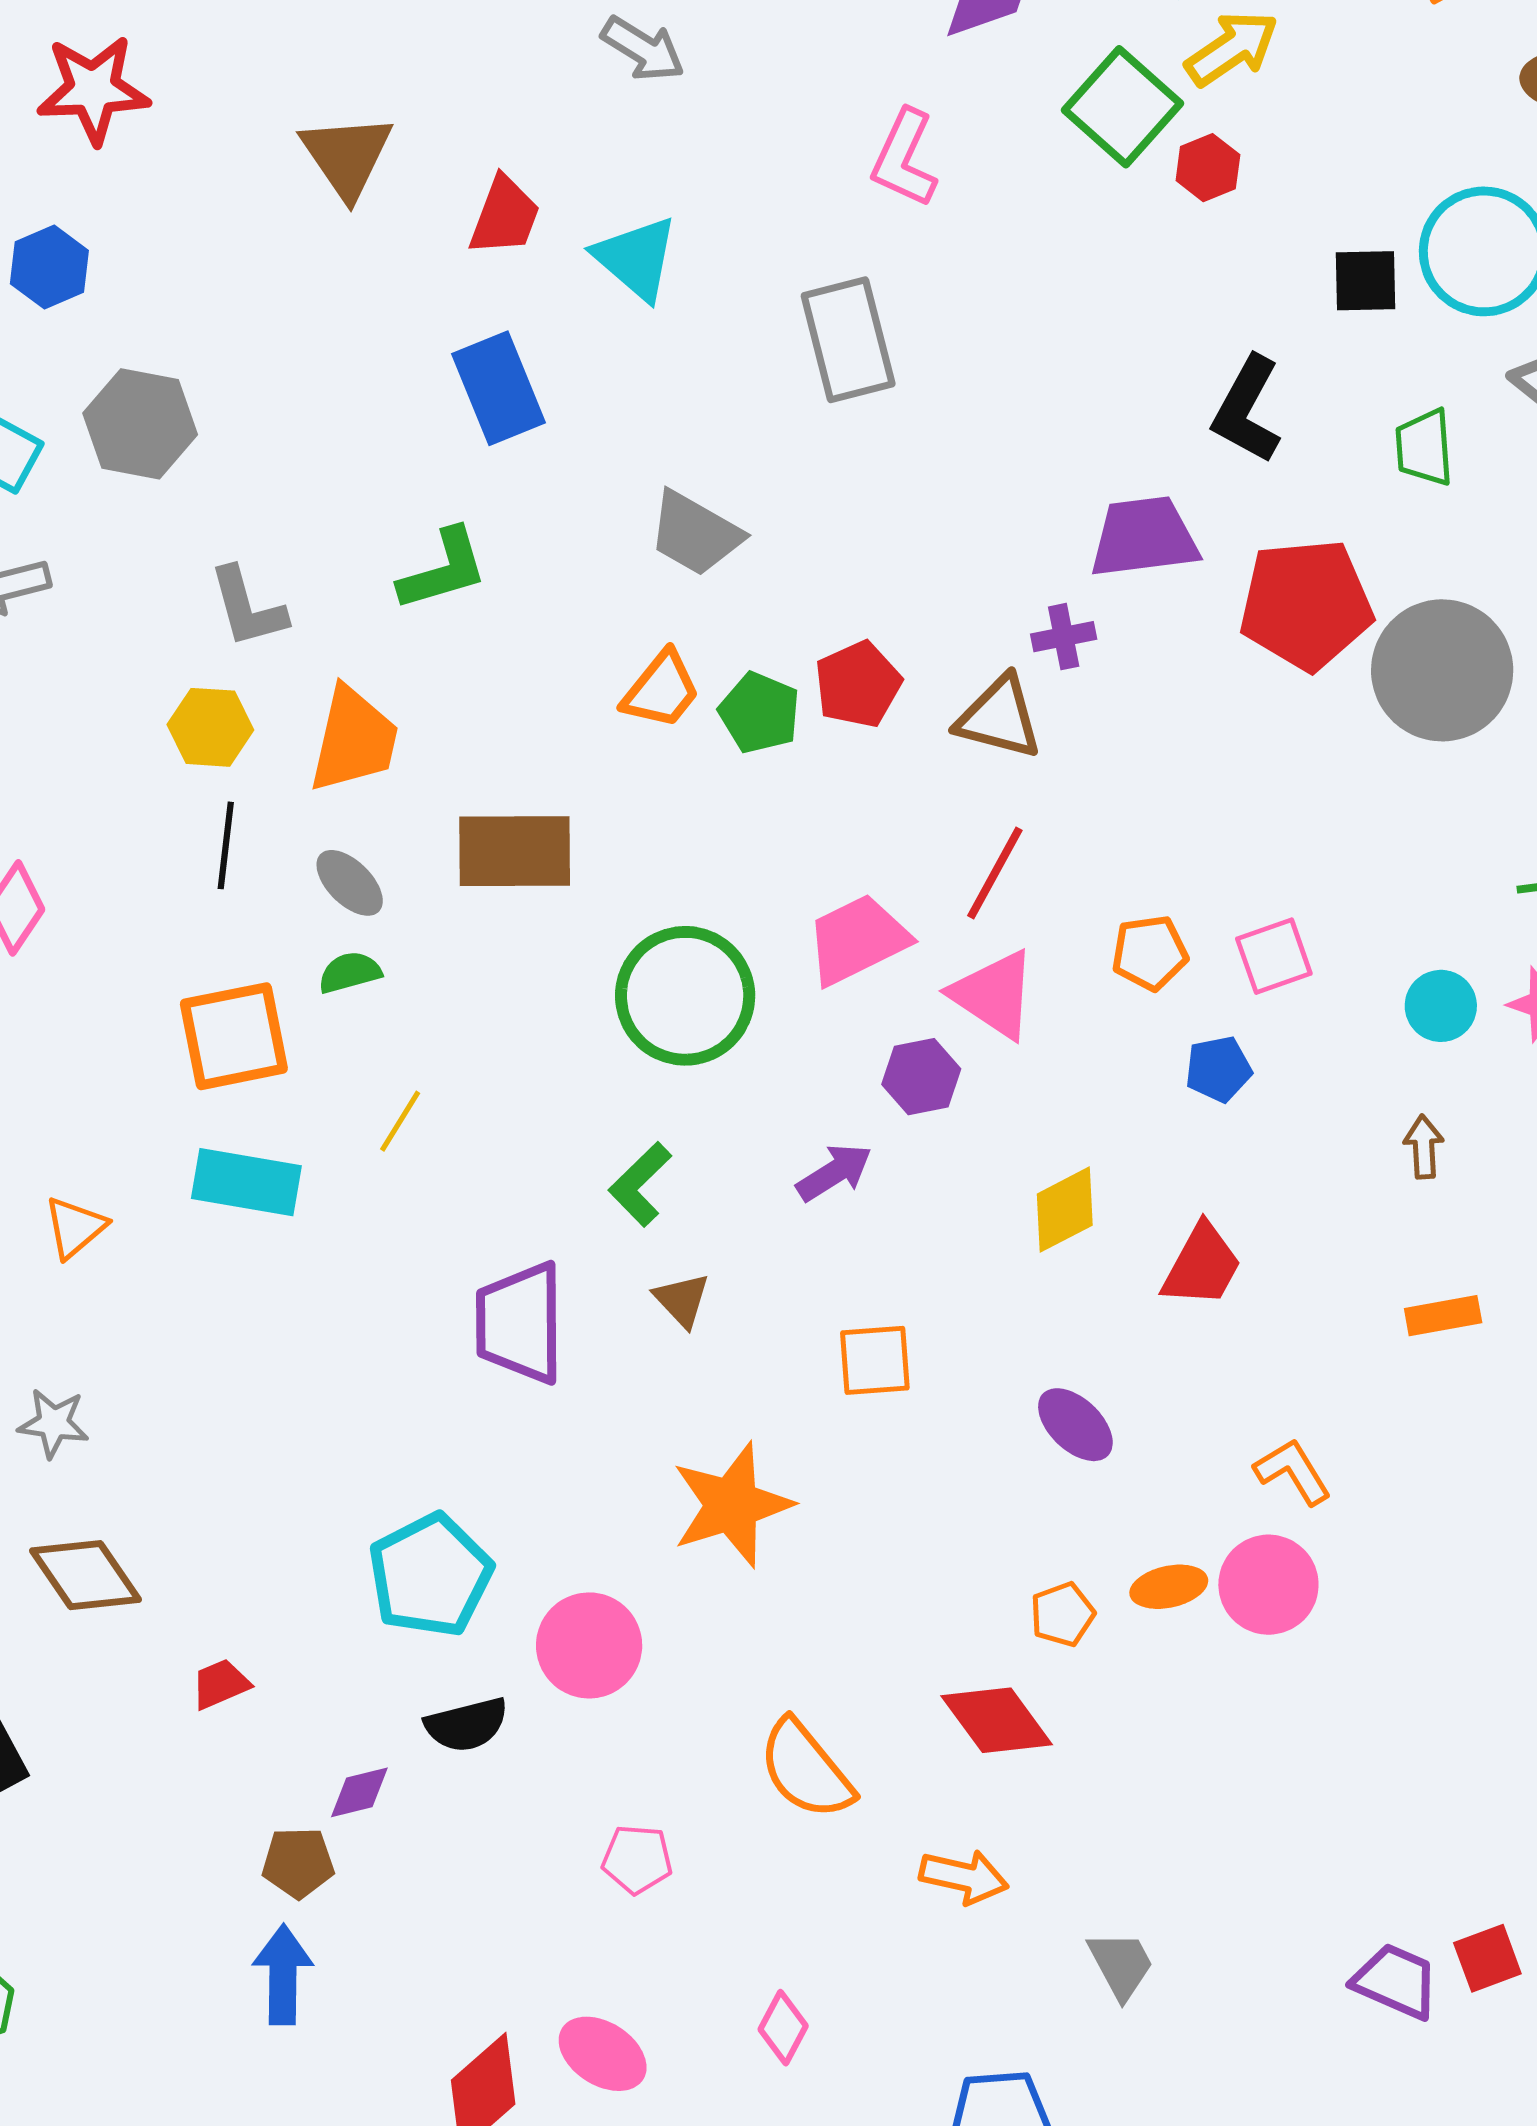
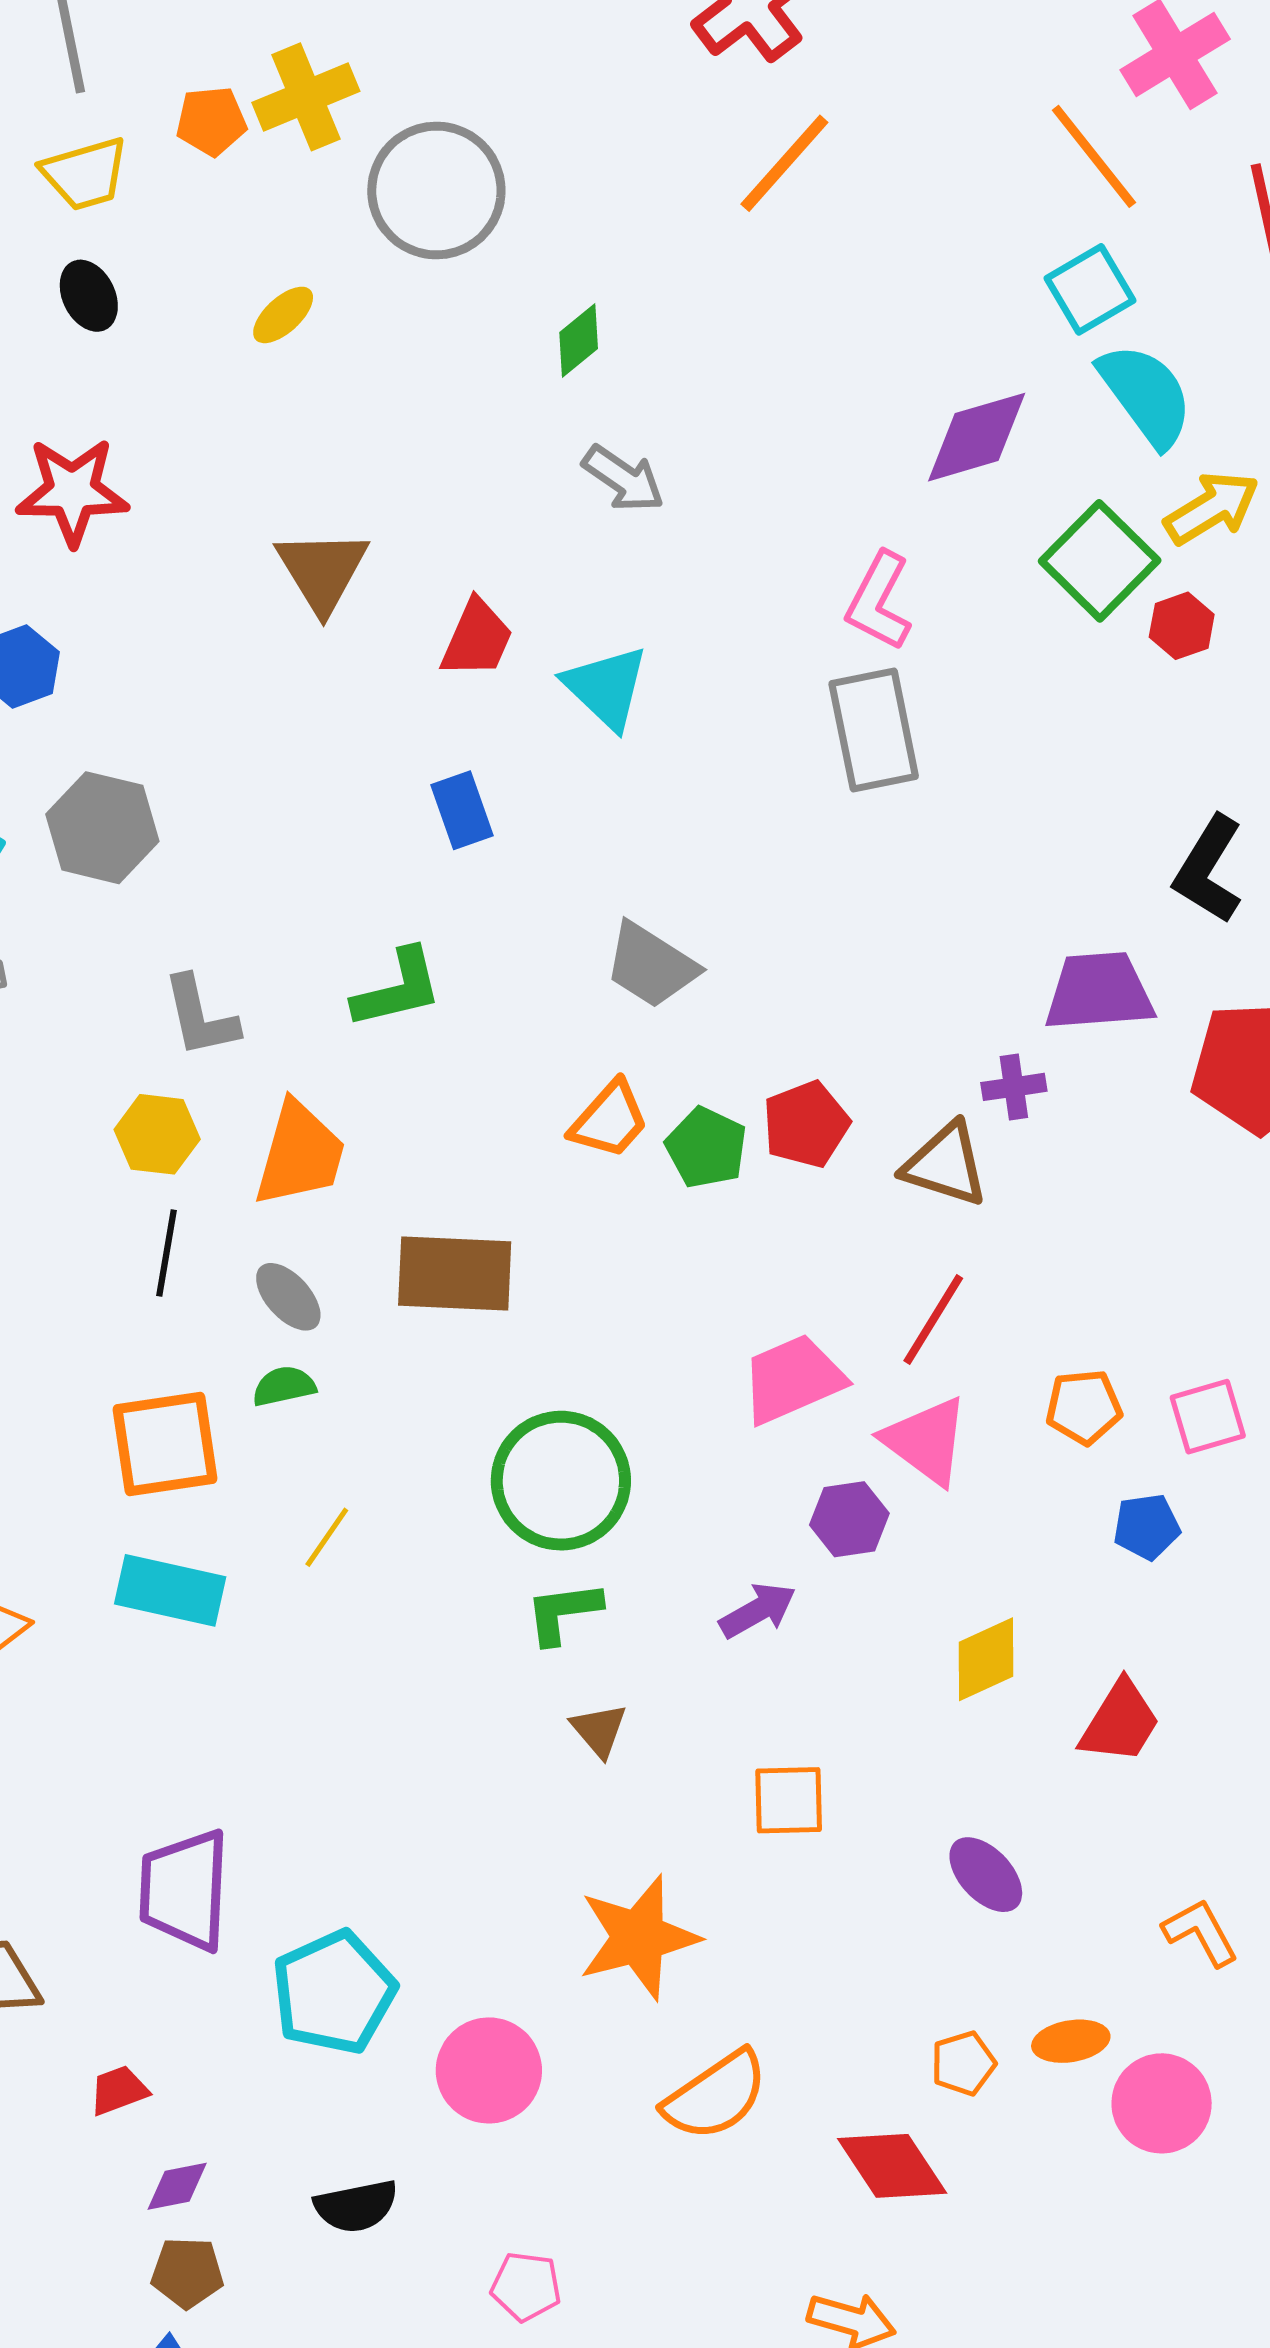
gray rectangle: (848, 340) -> (874, 730), moved
blue rectangle: (499, 388) -> (462, 810), size x0.7
green circle: (685, 996) -> (561, 1481), moved
green L-shape: (640, 1184) -> (563, 1612), turned 34
purple trapezoid: (520, 1323) -> (184, 1890), moved
pink circle: (1268, 1585) -> (1162, 2103), moved
black semicircle: (467, 1725) -> (356, 2206), moved
orange semicircle: (806, 1770) -> (716, 2096), moved, turned -88
purple diamond: (359, 1792) -> (177, 2186), moved

